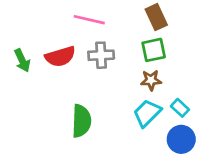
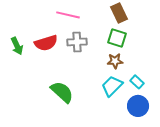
green square: (154, 50) -> (117, 38), turned 30
green semicircle: (81, 121) -> (62, 92), turned -50

